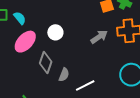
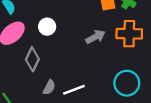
gray semicircle: (64, 75) -> (49, 87), moved

